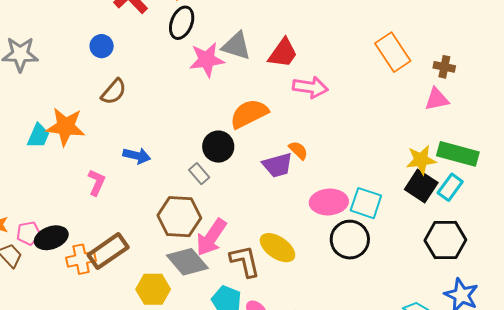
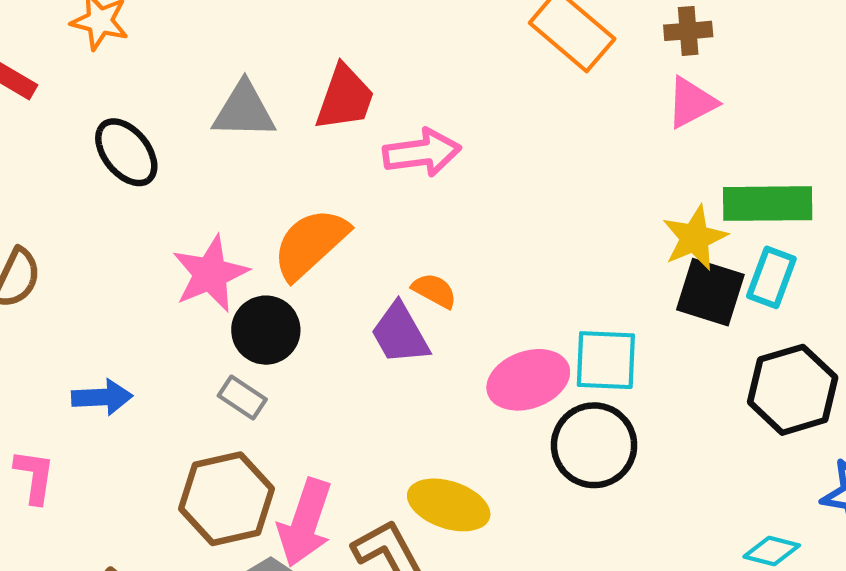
black ellipse: (182, 23) -> (126, 152), moved, turned -44
pink star: (207, 60) -> (210, 274), moved
purple trapezoid: (278, 165) -> (400, 334), turned 92

